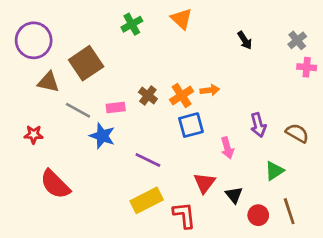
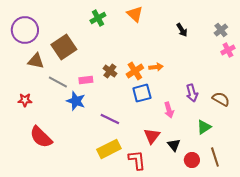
pink cross: (307, 67) -> (228, 50), turned -32

